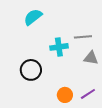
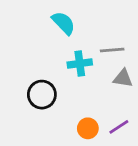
cyan semicircle: (33, 17) -> (63, 23), moved, turned 84

